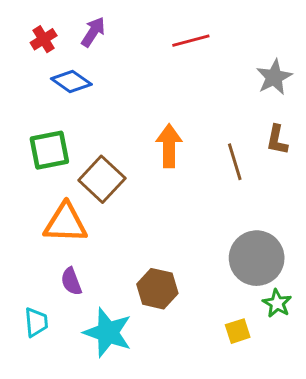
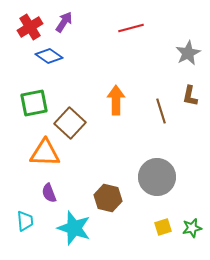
red cross: (44, 39) -> (30, 27), size x1.4
gray circle: (257, 258) -> (157, 177), moved
green star: (277, 303) -> (192, 228), moved, turned 30

